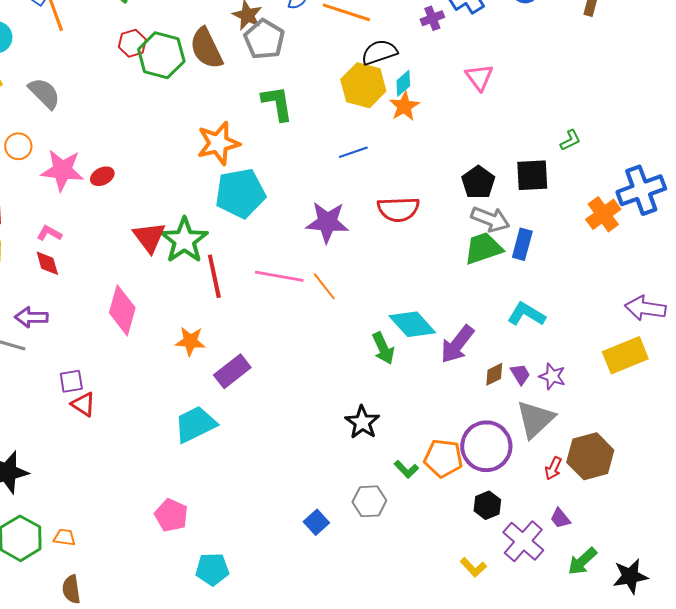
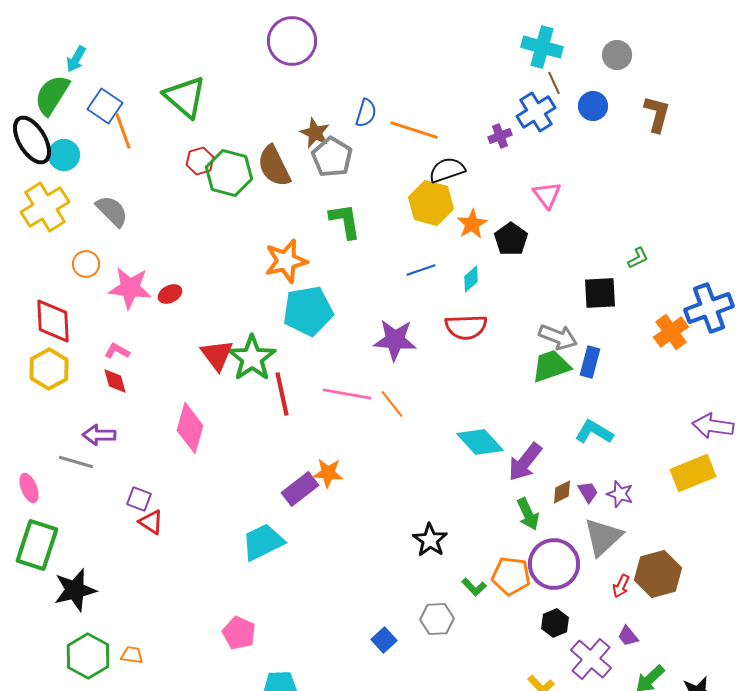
cyan diamond: (403, 83) -> (471, 279), moved
black pentagon: (478, 182) -> (511, 239), moved
orange star: (190, 341) -> (328, 473), moved
green arrow: (383, 348) -> (528, 514), moved
purple square: (71, 381) -> (139, 499), turned 30

